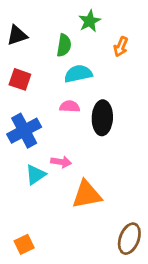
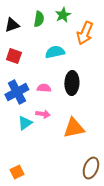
green semicircle: (64, 45) -> (39, 19), moved
orange arrow: (121, 47) -> (85, 33), size x1.6
pink semicircle: (70, 106) -> (44, 88), moved
orange triangle: (87, 195) -> (74, 128), moved

